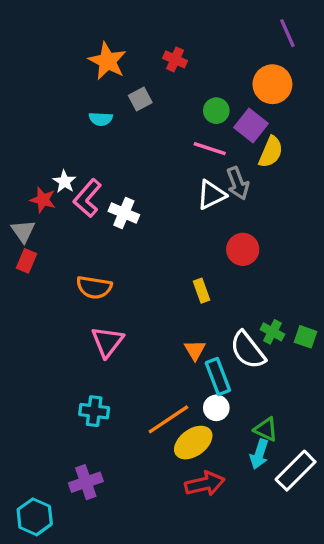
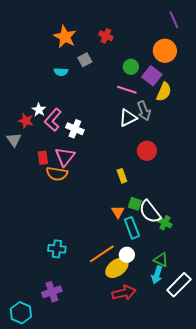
red rectangle: (26, 261) -> (43, 158), moved, turned -32
green cross: (272, 332) -> (165, 223), moved
green square: (305, 337) -> (135, 204), moved
pink triangle: (107, 342) -> (65, 157), moved
white circle: (216, 408) -> (127, 255), moved

